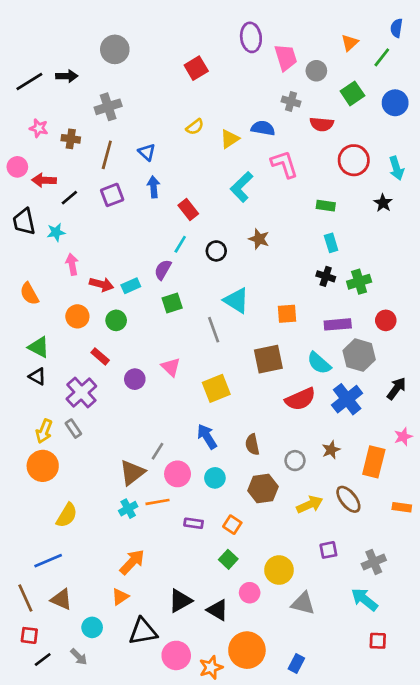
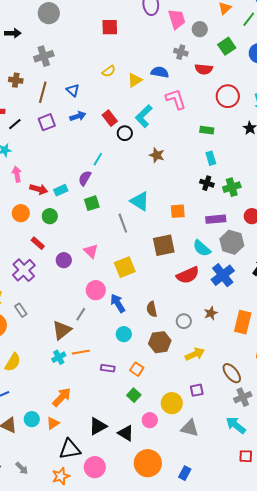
red square: (196, 68) -> (110, 27), turned 30
blue arrow: (154, 187) -> (78, 116), turned 77
red rectangle: (188, 210) -> (110, 118), moved
black circle: (216, 251) -> (125, 133), moved
gray rectangle: (73, 429) -> (21, 310), moved
pink circle: (178, 474) -> (96, 290), moved
brown ellipse: (348, 499) -> (232, 373), moved
purple square: (328, 550) -> (197, 390), moved
cyan circle: (92, 627) -> (32, 419), moved
orange star: (211, 667) -> (61, 476), moved

